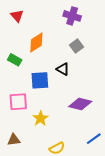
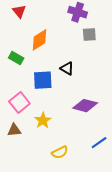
gray square: (76, 46) -> (89, 34), moved, turned 32
pink square: (18, 102) -> (19, 102), turned -36
brown triangle: (14, 140) -> (14, 130), moved

